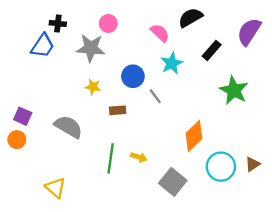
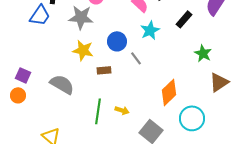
yellow star: (93, 87) -> (83, 50), size x1.5
green star: (234, 90) -> (203, 53), size x0.7
brown triangle: (253, 164) -> (219, 82), moved, size x1.5

